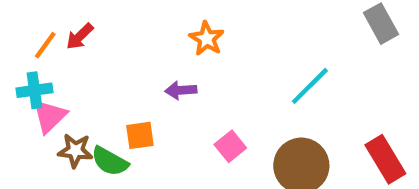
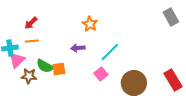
orange line: (45, 45) -> (32, 41), moved, turned 48
cyan line: (310, 86) -> (110, 52), moved
green semicircle: (110, 161) -> (45, 66), moved

